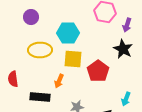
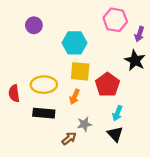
yellow ellipse: (40, 50) -> (44, 85), moved
orange arrow: (59, 81) -> (75, 97), moved
cyan arrow: (126, 99) -> (117, 113), moved

